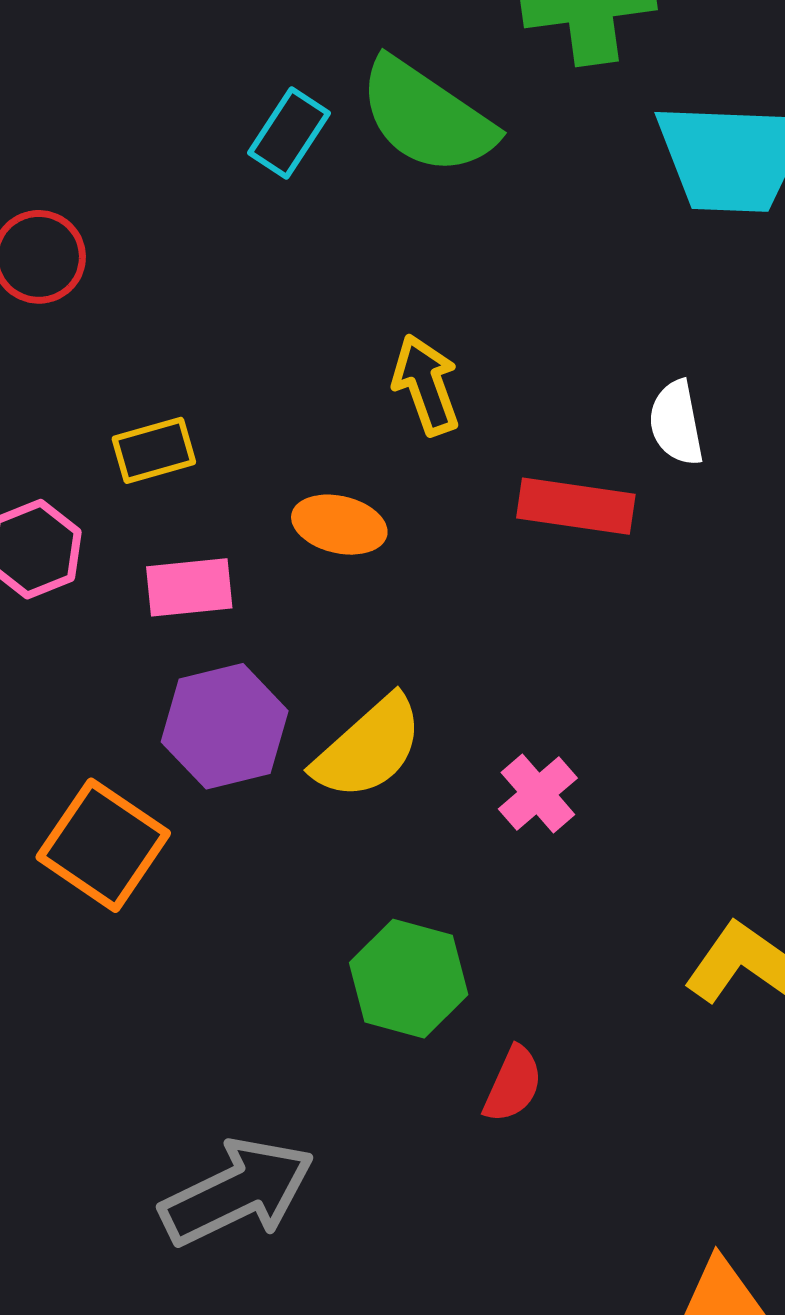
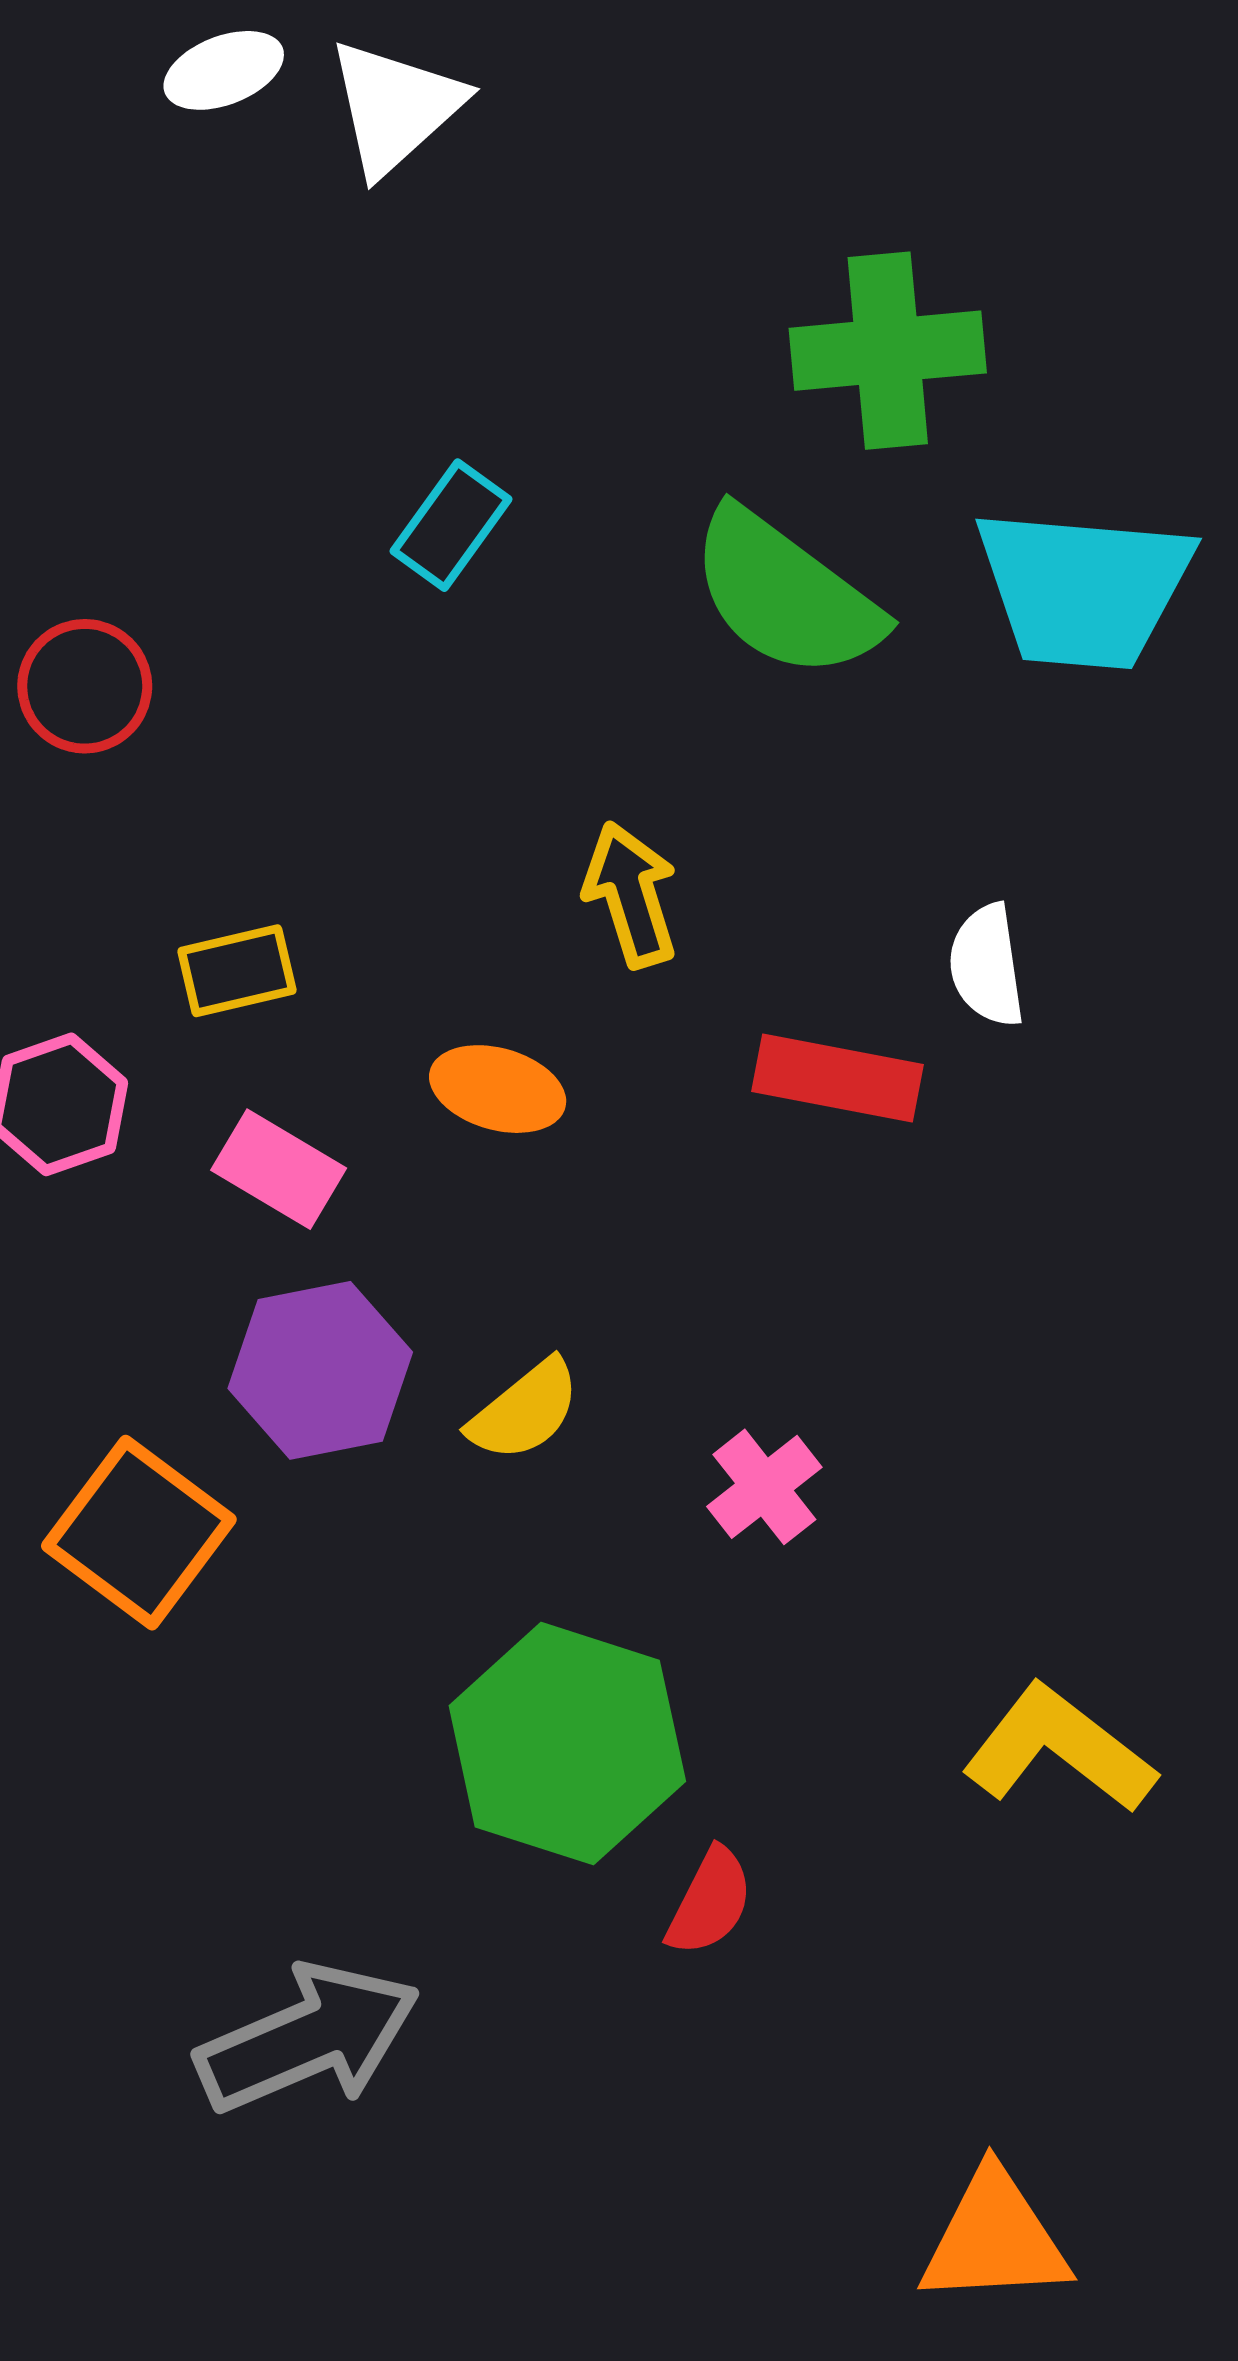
green semicircle: (427, 117) -> (785, 594), moved
pink rectangle: (189, 587) -> (279, 1169), turned 34
yellow semicircle: (368, 748) -> (525, 1410), size x0.7
green hexagon: (409, 979) -> (567, 1744), size x1.4

